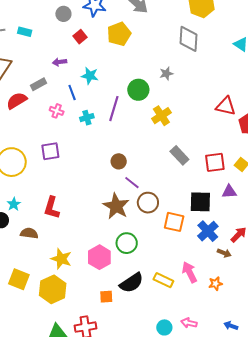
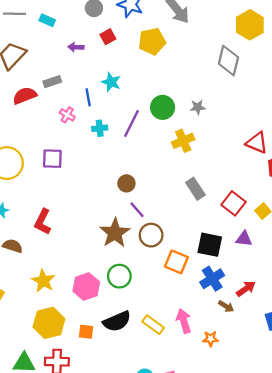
purple arrow: (59, 62) -> (76, 47), moved
gray star: (166, 73) -> (198, 107), moved
red square: (215, 162) -> (234, 203), turned 35
yellow hexagon: (53, 289) -> (49, 323), moved

